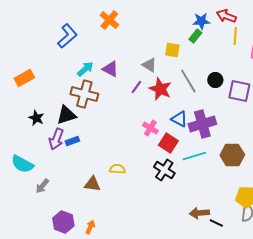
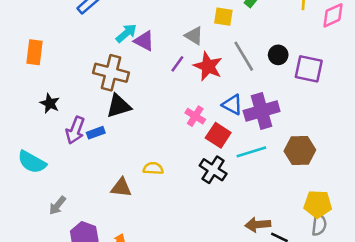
cyan arrow: (85, 69) -> (126, 33), moved
orange rectangle: (24, 78) -> (34, 52), turned -54
black triangle: (66, 115) -> (119, 106), moved
gray arrow: (42, 186) -> (57, 205), moved

